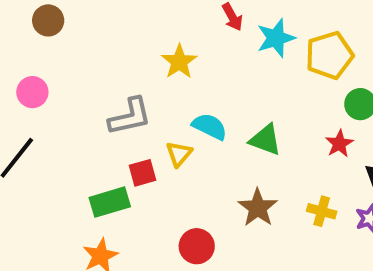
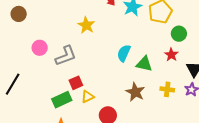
pink circle: (32, 92) -> (40, 48), moved
cyan semicircle: (210, 126) -> (124, 53), moved, turned -84
green triangle: (265, 140) -> (144, 64), moved
yellow triangle: (179, 154) -> (88, 97), moved, turned 32

